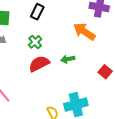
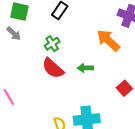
red semicircle: (39, 64) -> (53, 68), turned -120

